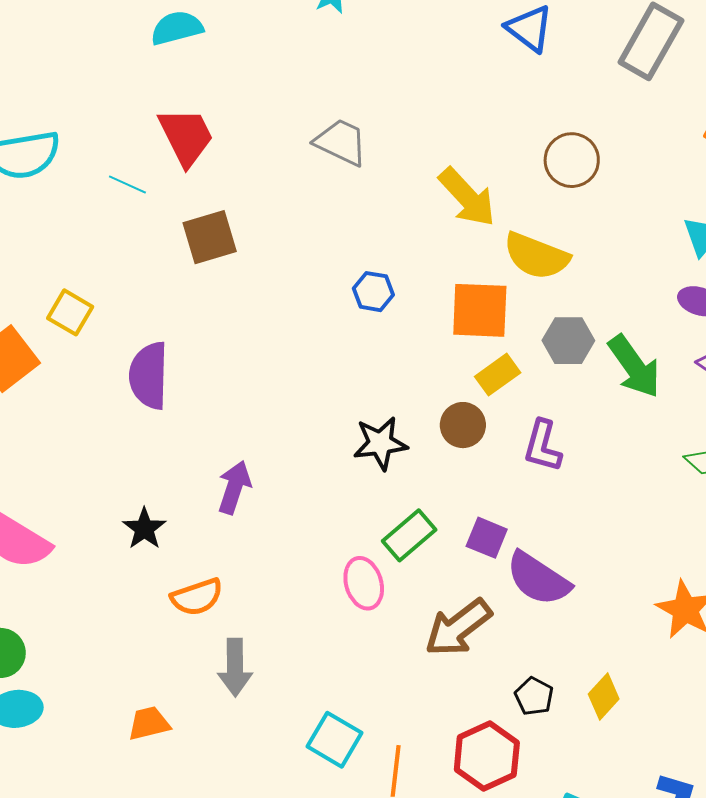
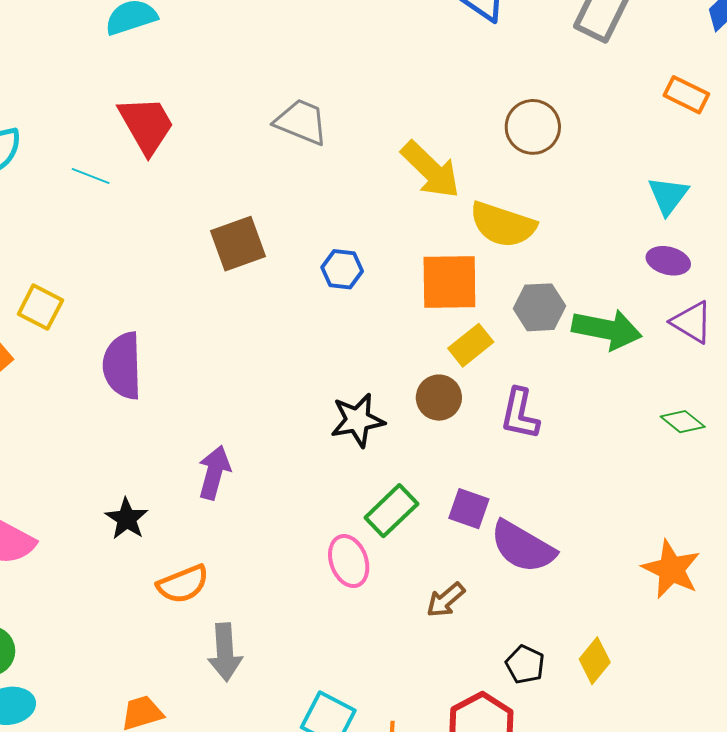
brown square: (210, 237) -> (238, 244), moved
green arrow: (634, 366) -> (607, 329), turned -40
brown arrow: (458, 628) -> (446, 600), size x0.6

